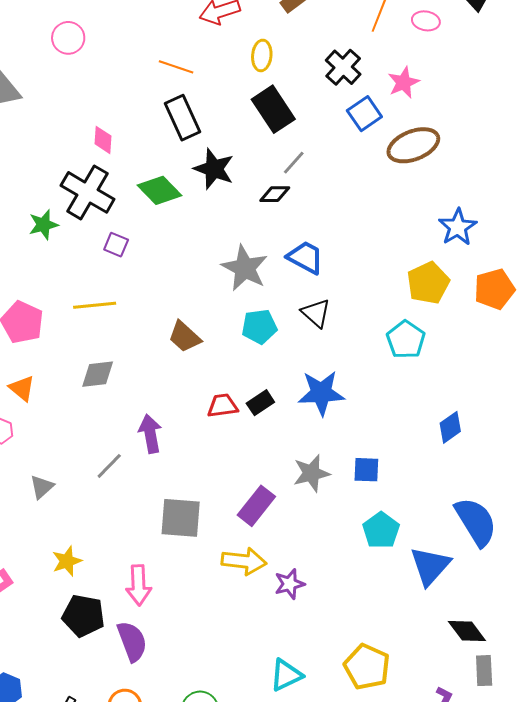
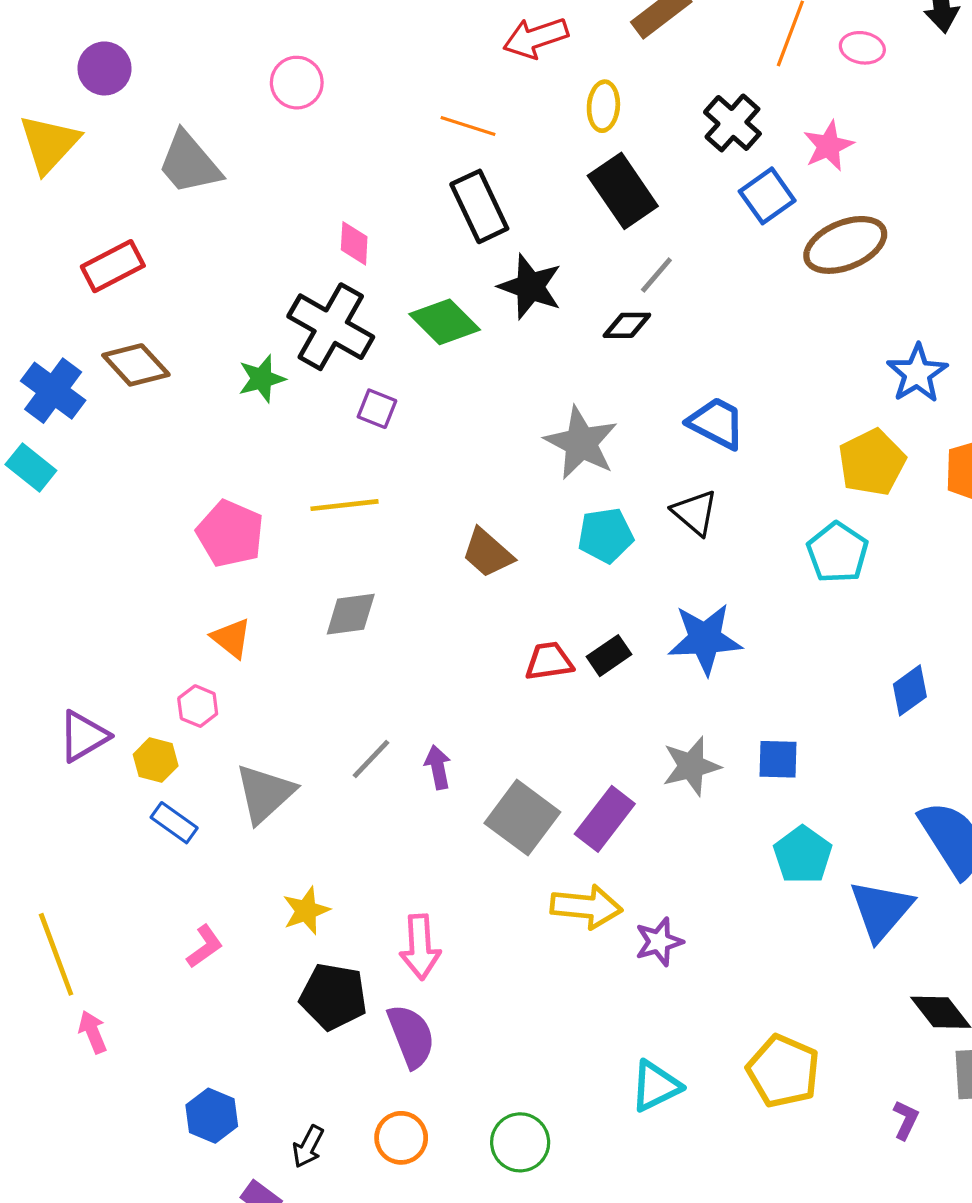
blue trapezoid: (305, 257) -> (716, 423), moved
purple arrow: (150, 434) -> (438, 767), moved, size x0.7
gray triangle: (42, 487) -> (265, 794), size x1.6
gray square: (181, 518) -> (522, 818), moved, turned 33

